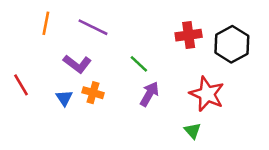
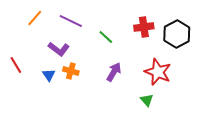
orange line: (46, 23) -> (35, 18), turned 30
green line: (139, 64) -> (106, 37), moved

